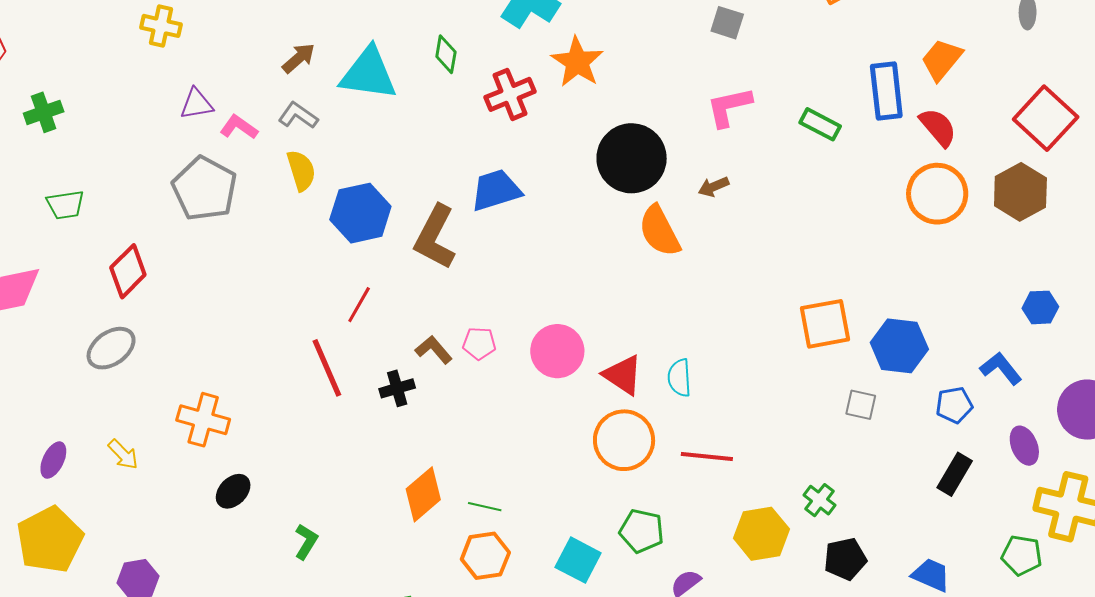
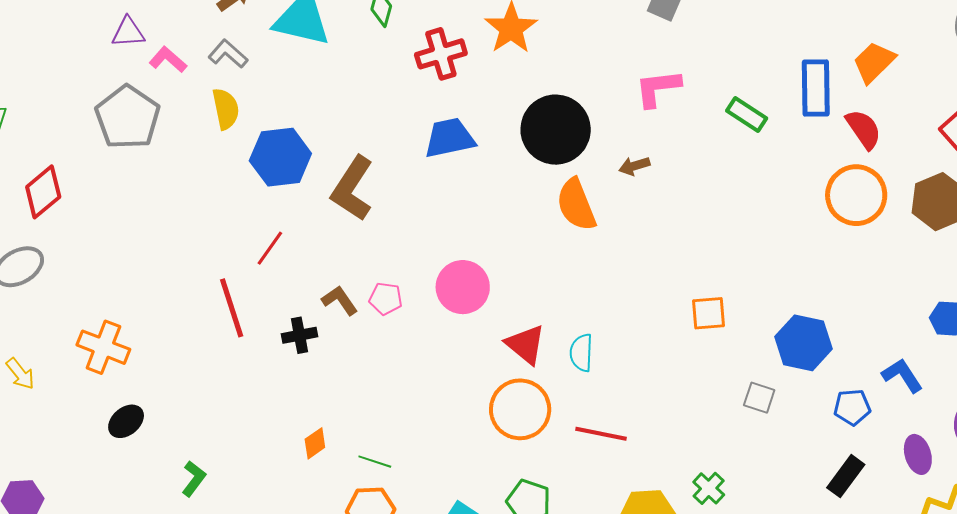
blue trapezoid: (496, 190) -> (450, 138), moved
orange square: (825, 324) -> (709, 313), moved, size x0.7
pink circle: (557, 351) -> (463, 287), moved
orange diamond: (423, 494) -> (315, 443), size x0.6

